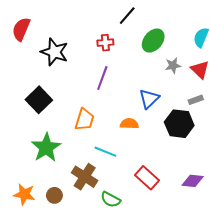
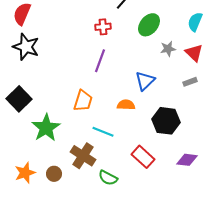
black star: (54, 52) -> (26, 47), moved
black square: (39, 100) -> (19, 99), moved
black hexagon: (179, 124) -> (166, 121), moved
orange star: (24, 194) -> (25, 173), turned -30

